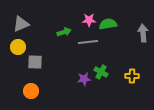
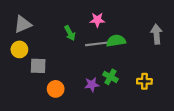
green semicircle: (108, 24) -> (116, 41), moved
green arrow: (64, 32) -> (70, 33), turned 80
orange circle: (31, 91) -> (56, 89), moved

